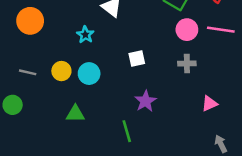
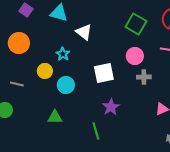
pink circle: (187, 30) -> (135, 56), moved
white square: (137, 58) -> (104, 73), size x1.5
yellow circle: (61, 71) -> (45, 71), moved

